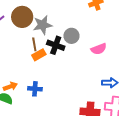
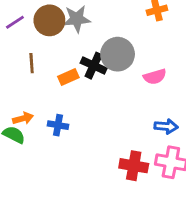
gray star: (43, 25) -> (77, 19), moved
gray circle: (71, 36) -> (118, 54), size x1.5
brown line: (34, 44) -> (32, 63), moved

